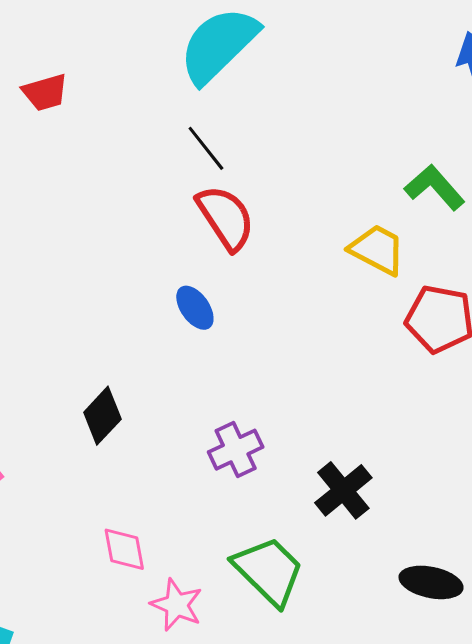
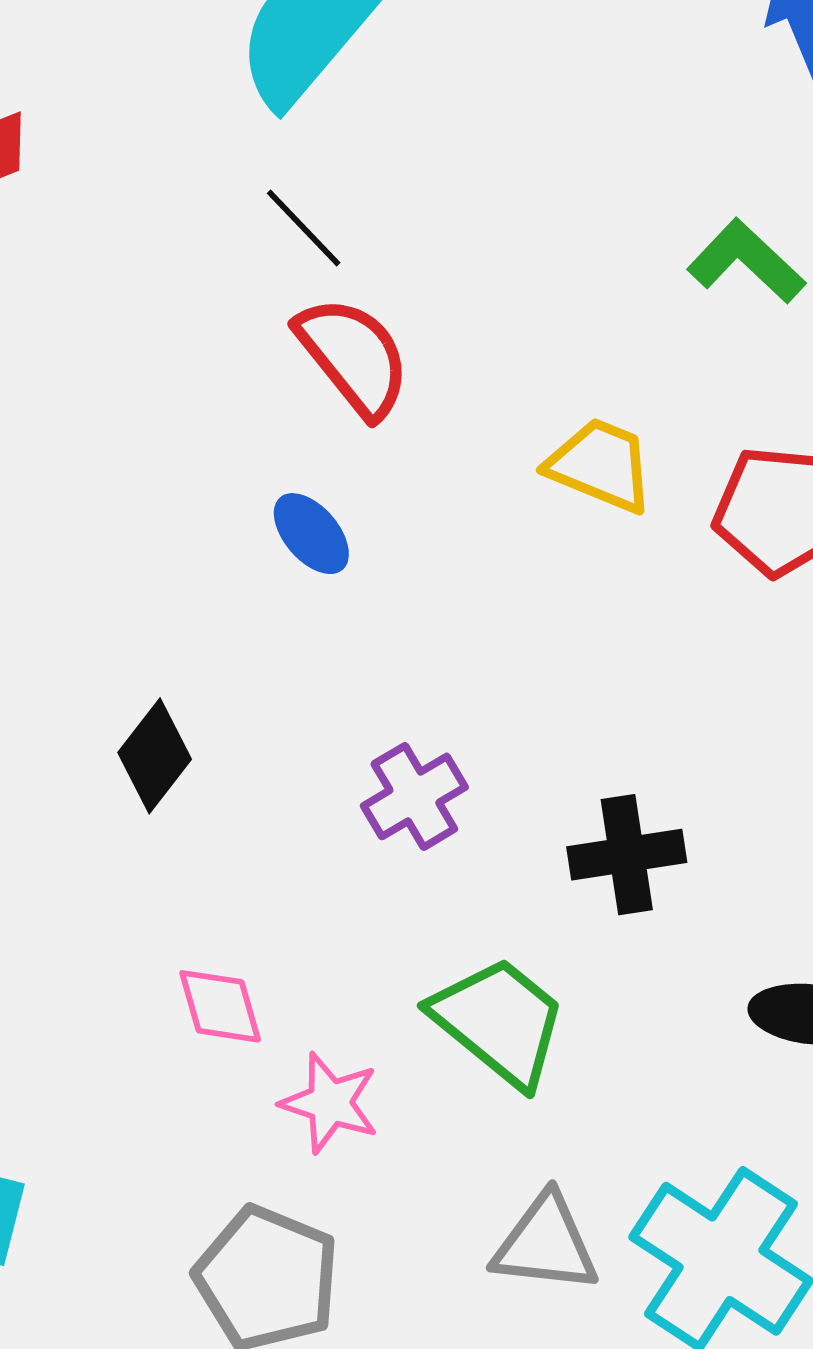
yellow trapezoid: (377, 250) -> (600, 465), moved
black cross: (343, 490) -> (627, 855), turned 36

